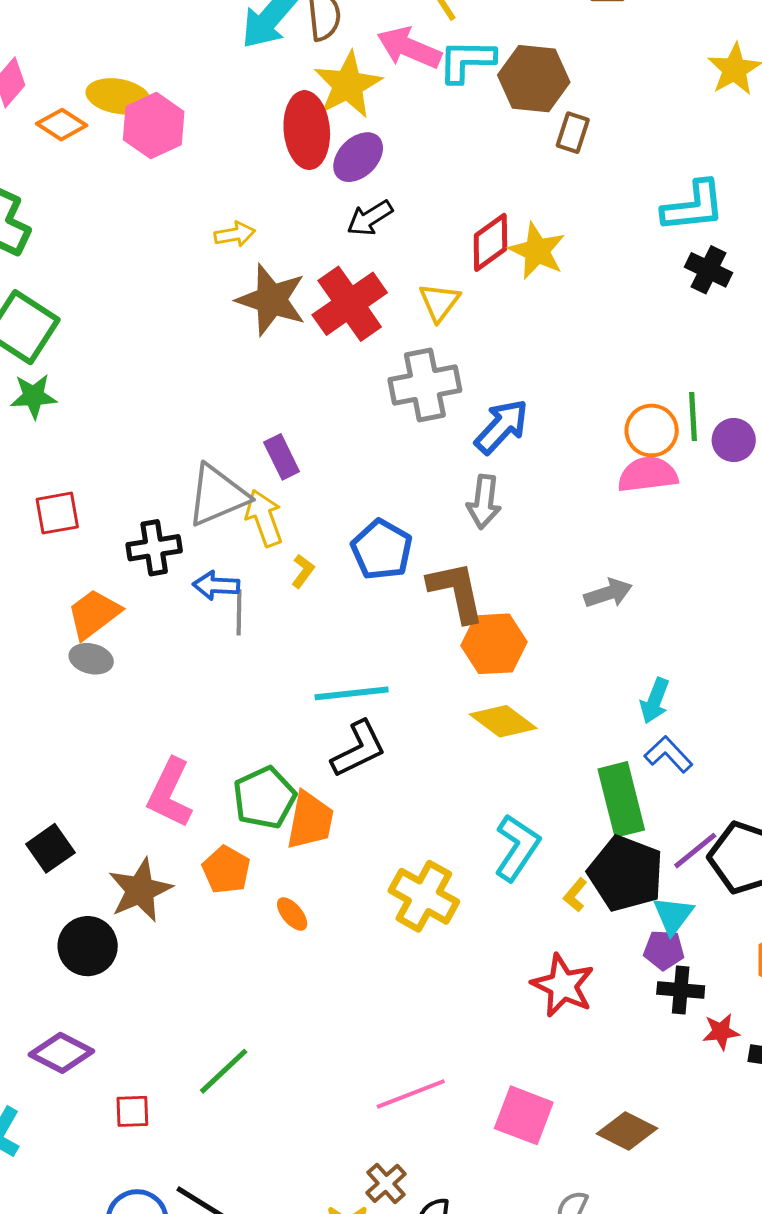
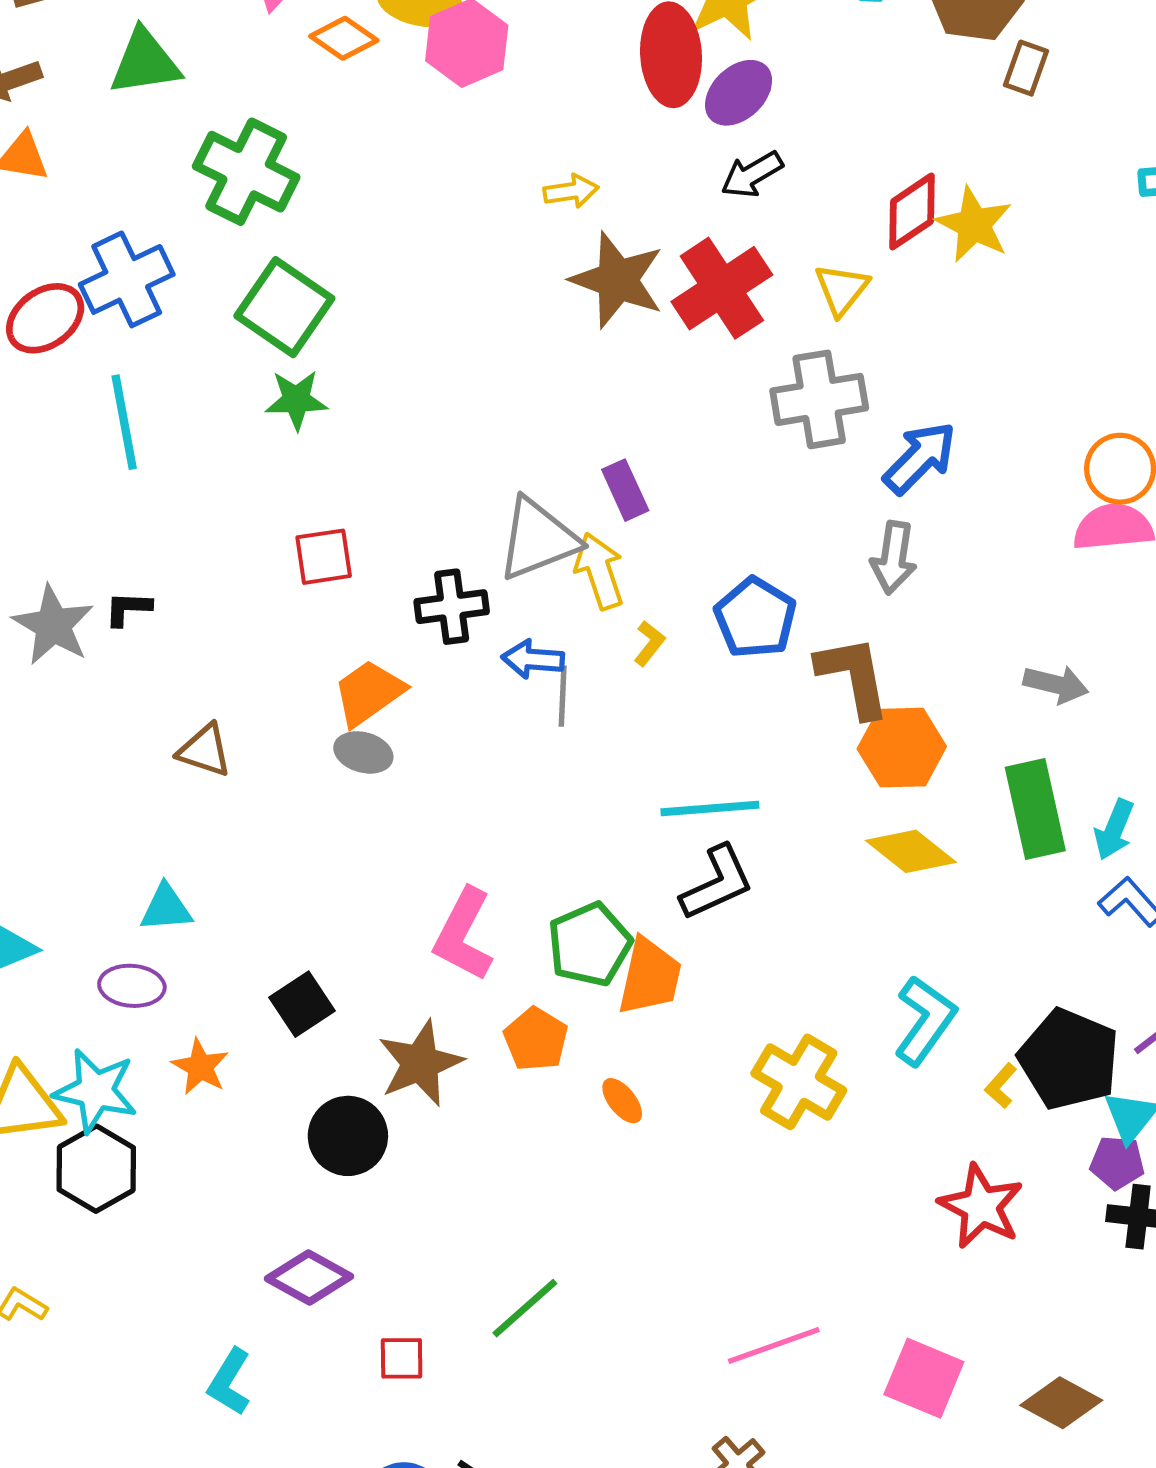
gray arrow: (608, 593) -> (1056, 684), turned 30
green rectangle: (621, 799) -> (1035, 809), moved

